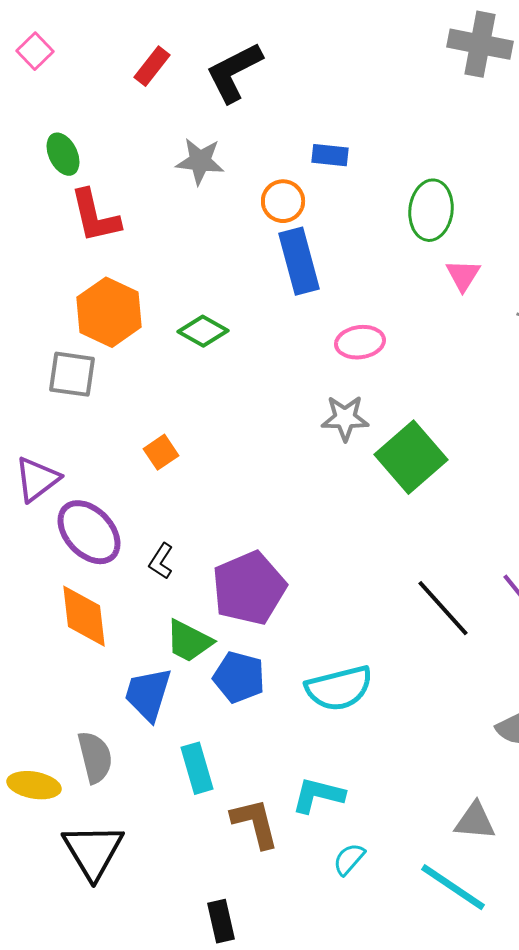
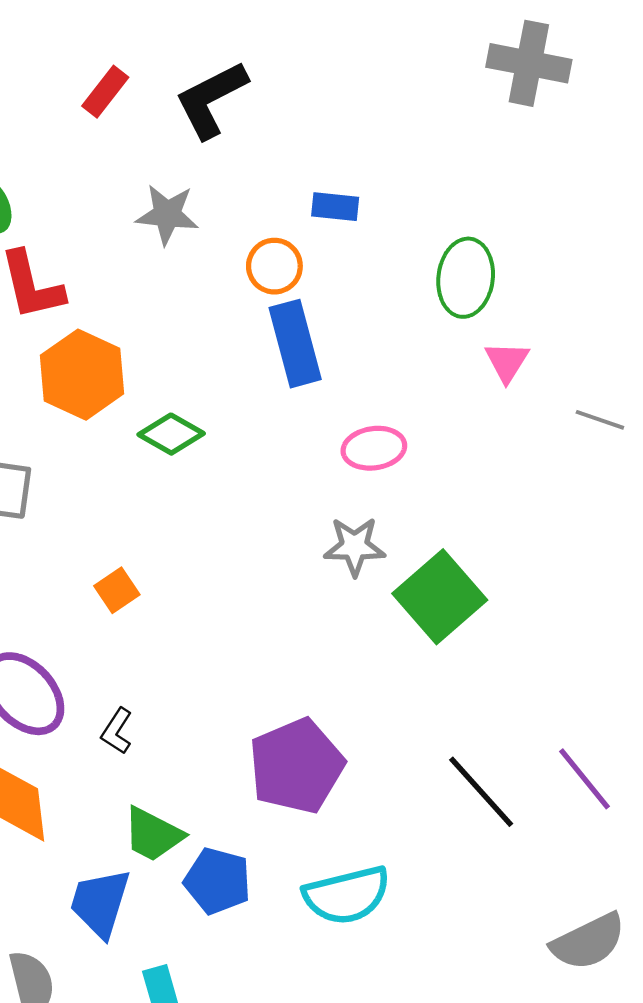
orange hexagon: (109, 312) -> (82, 375), moved
purple pentagon: (249, 588) -> (296, 766), moved

